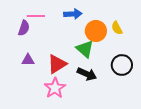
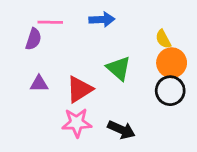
orange circle: (96, 31) -> (172, 63), moved
black arrow: (87, 74) -> (121, 130), moved
pink star: (55, 88) -> (77, 123), turned 30

